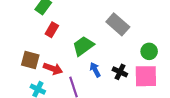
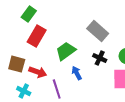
red rectangle: (52, 30) -> (37, 36), size x1.5
black cross: (120, 72) -> (100, 58), moved

